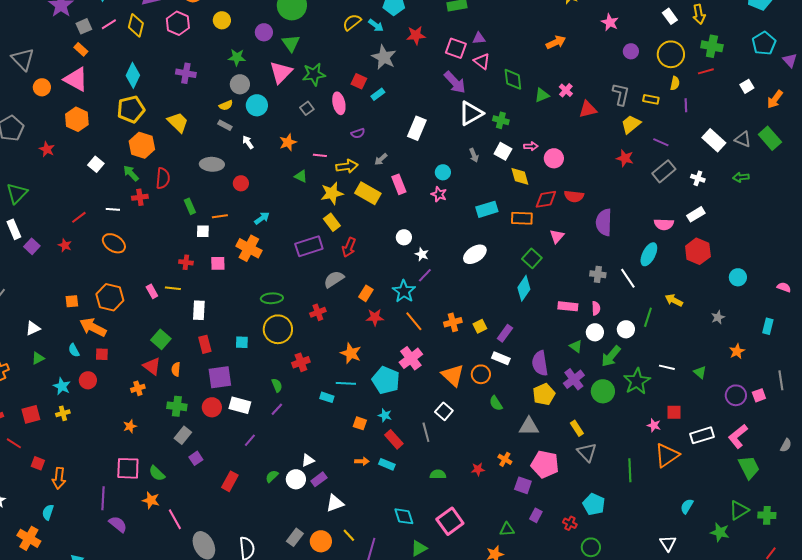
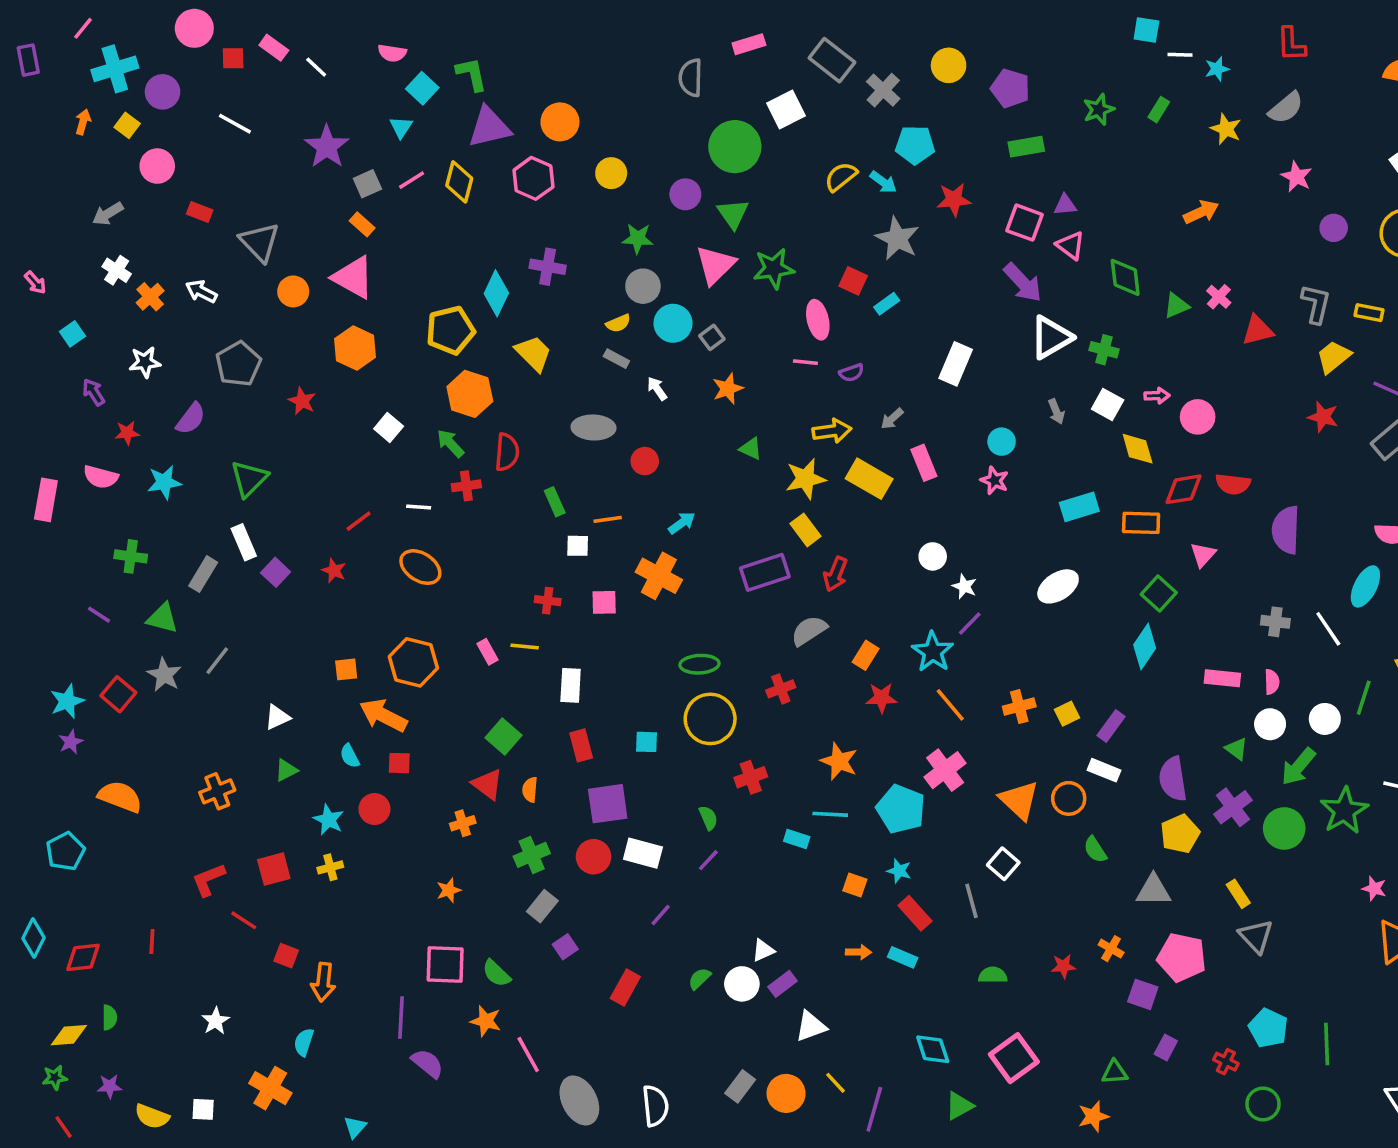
cyan diamond: (133, 75) -> (496, 293), moved
gray square: (307, 108) -> (712, 337), moved
pink line: (320, 155) -> (805, 362), moved
green cross: (177, 406) -> (532, 855), turned -30
green line: (630, 470) -> (1327, 1044), moved

